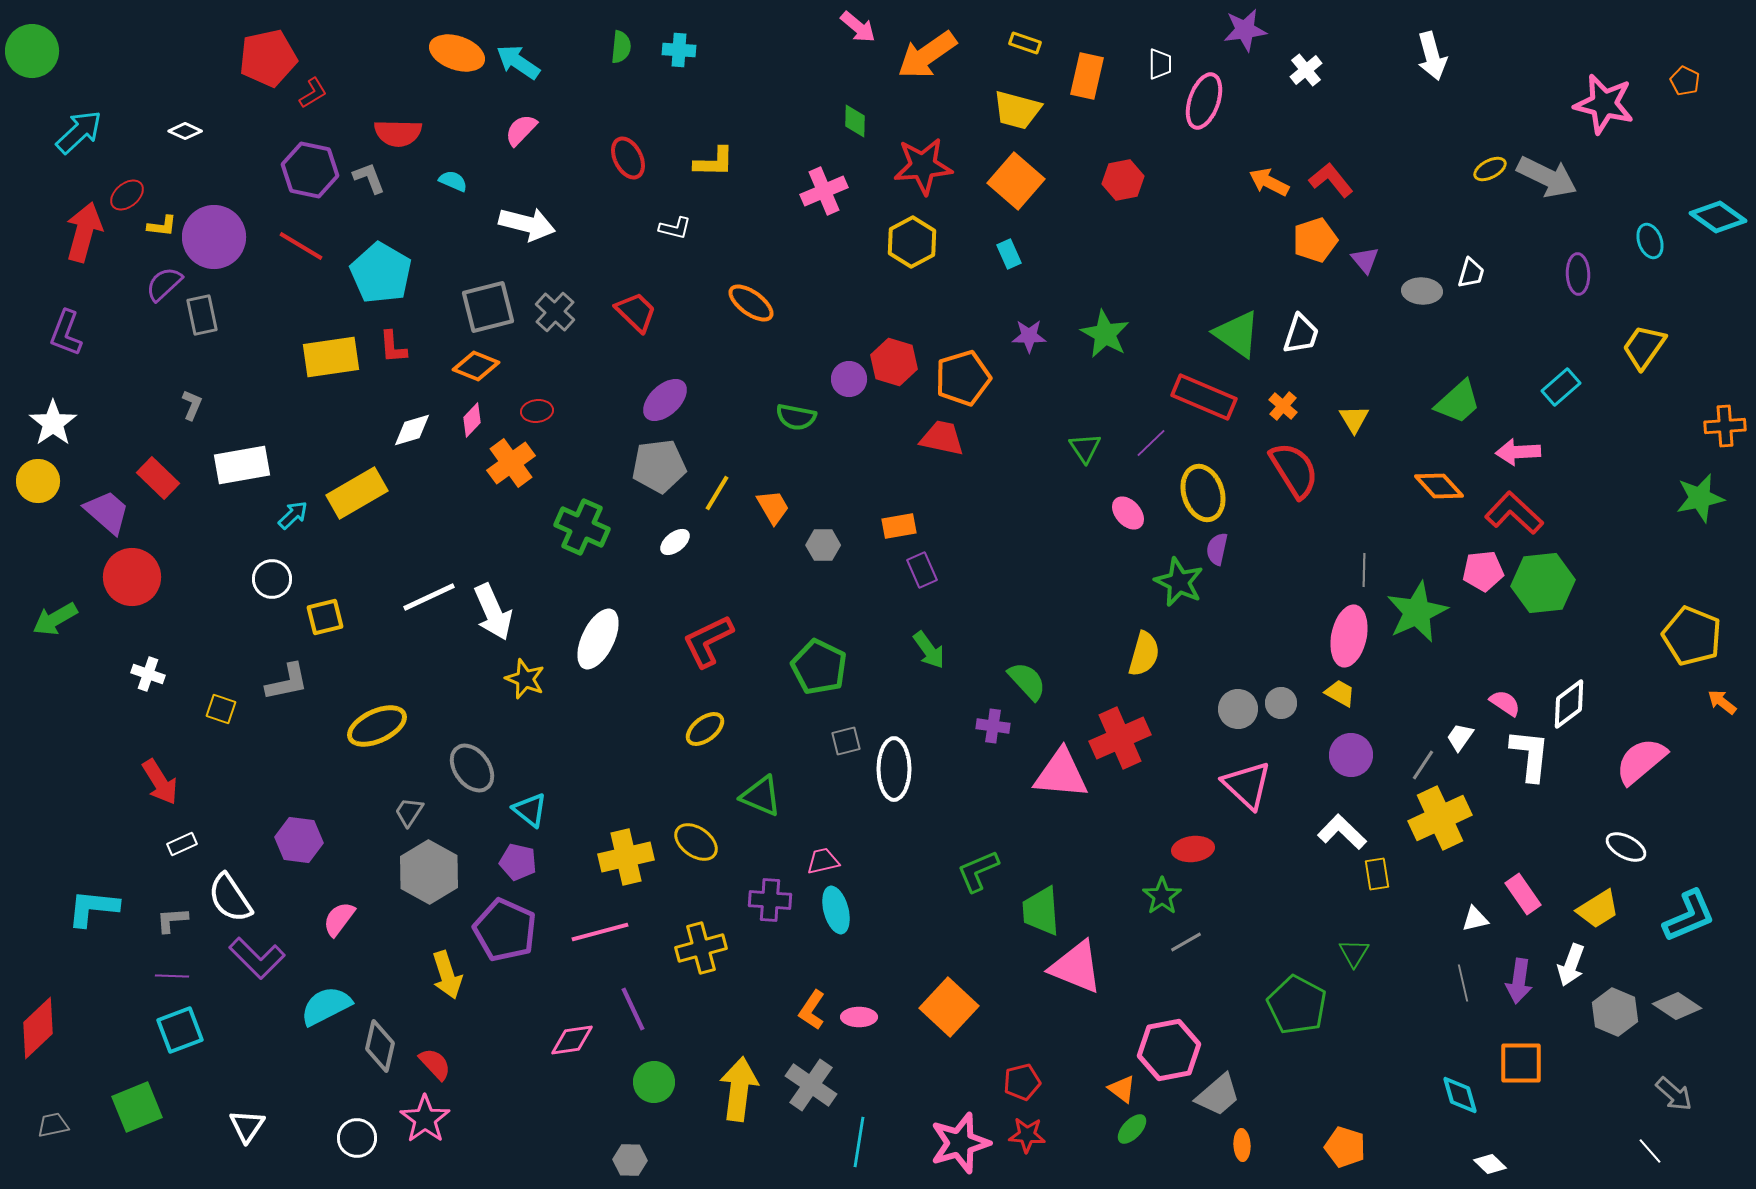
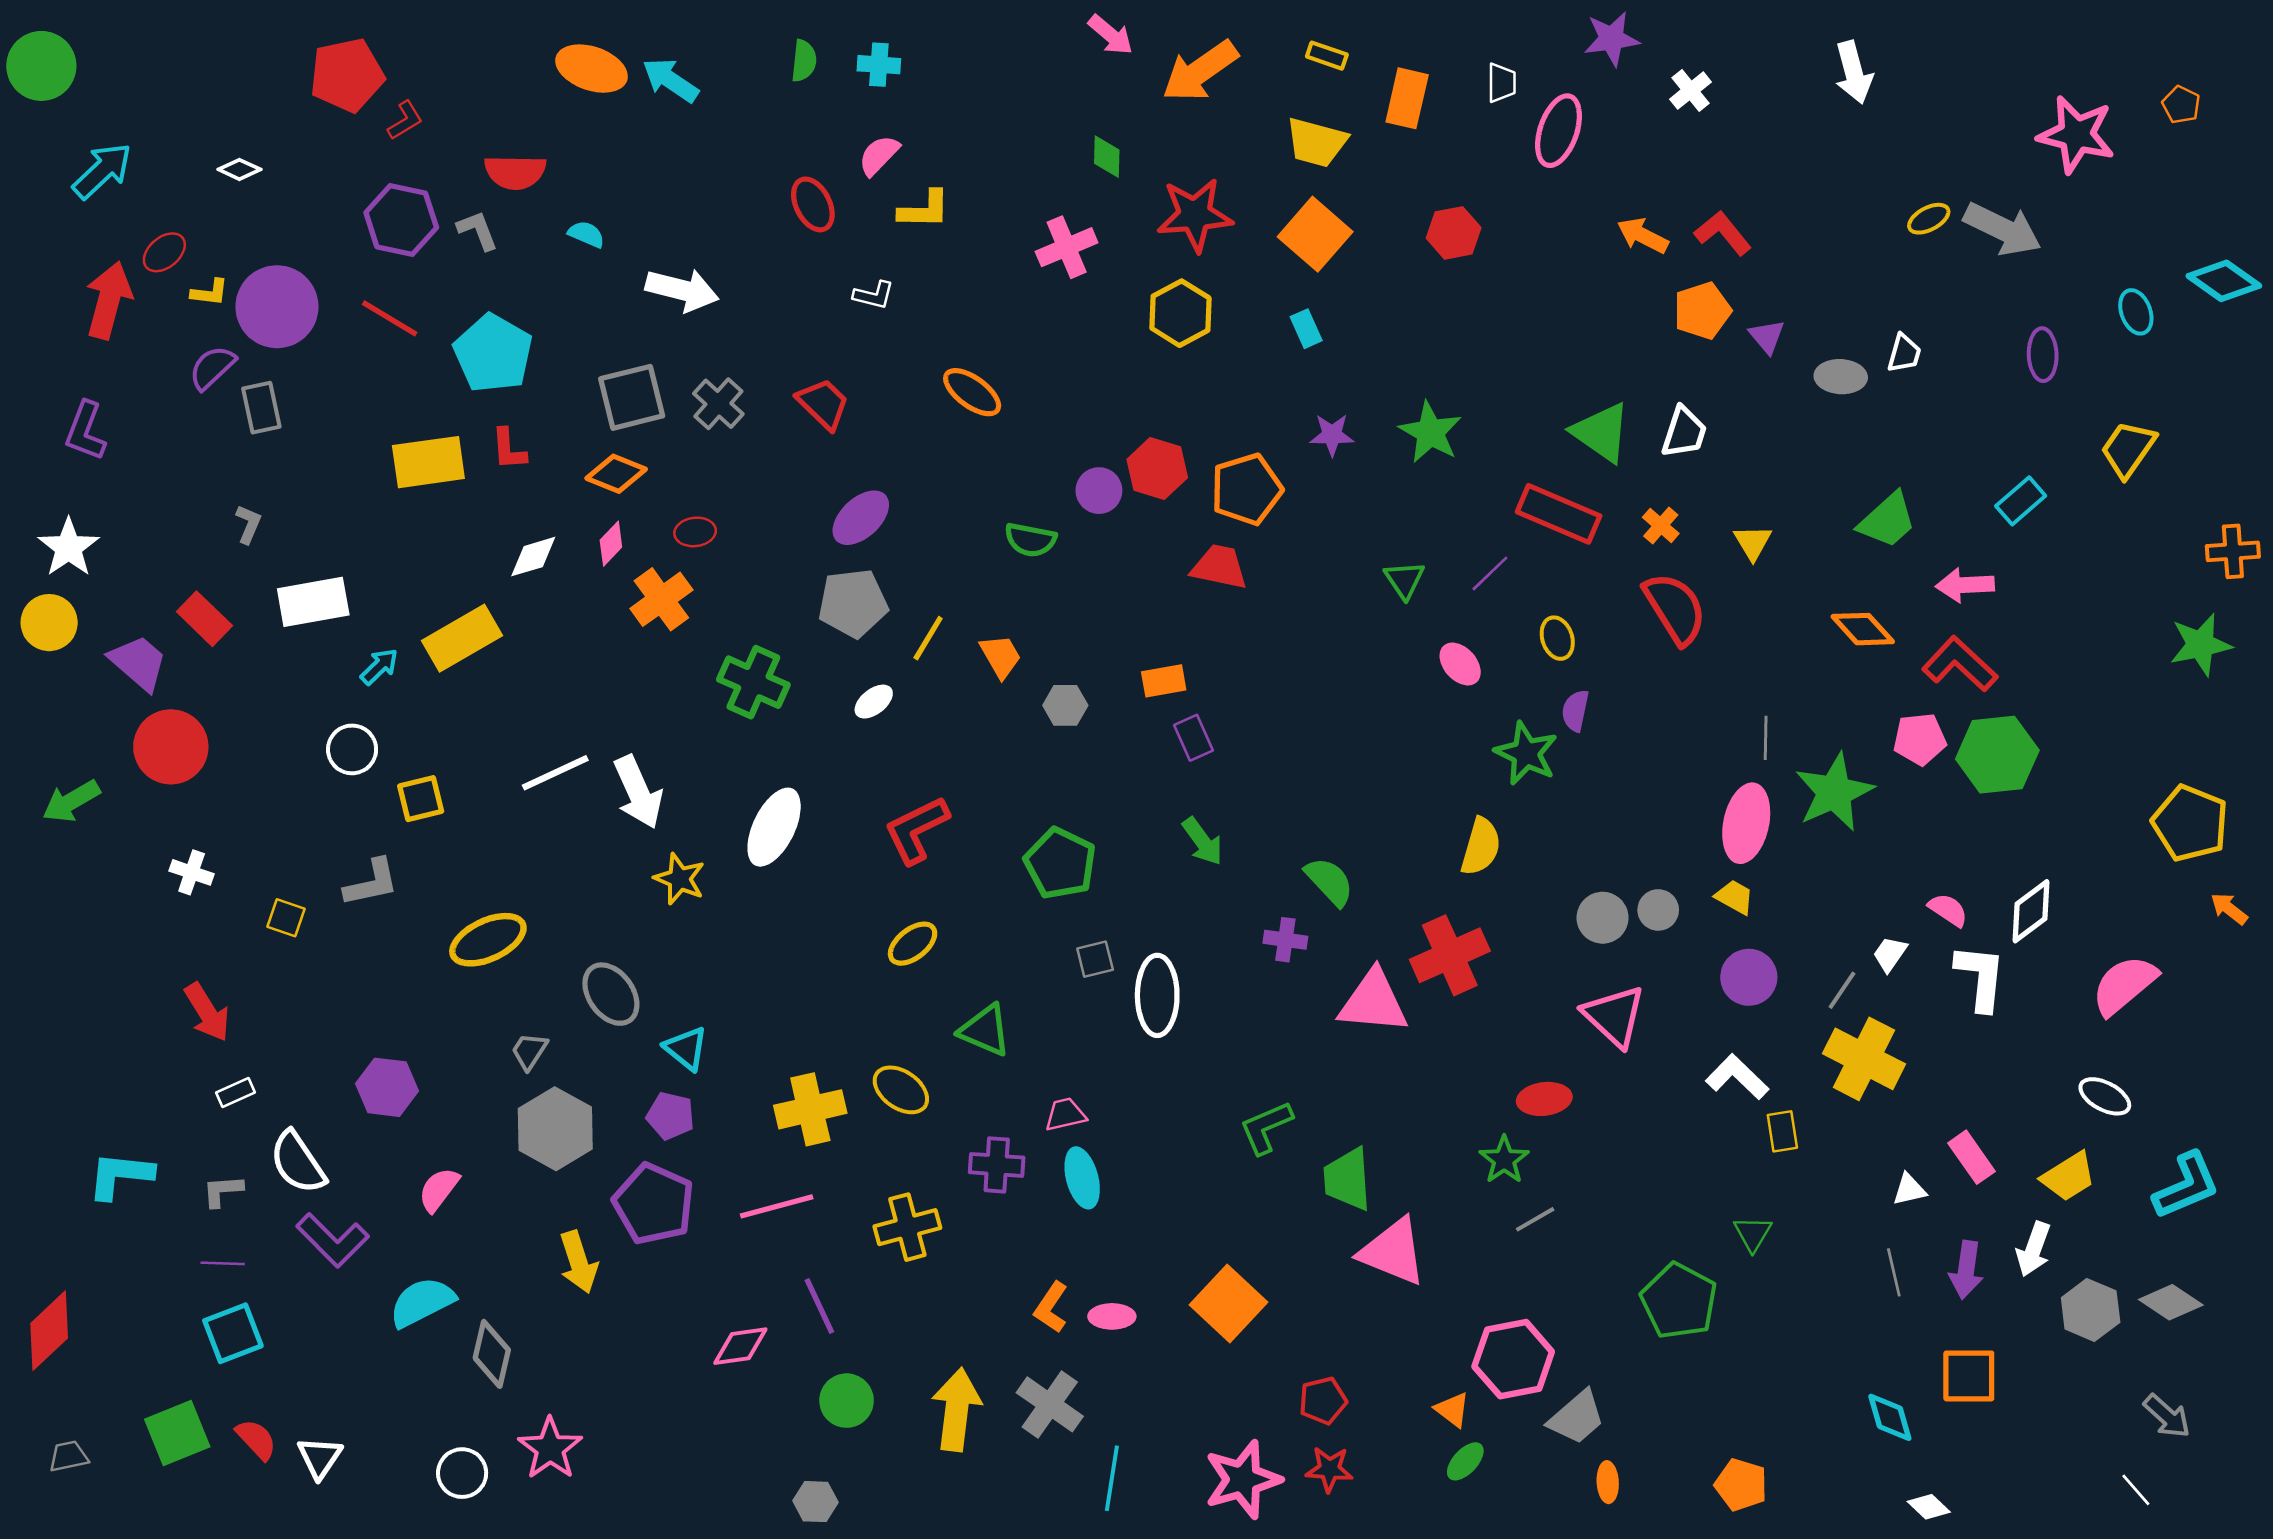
pink semicircle: (521, 130) -> (879, 155), moved
yellow ellipse: (1203, 493) -> (1557, 638), size x0.6
yellow cross: (1440, 818) -> (1864, 1059), turned -38
red semicircle: (435, 1064) -> (256, 1439), moved

